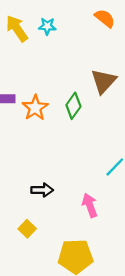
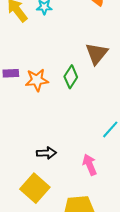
orange star: (35, 108) -> (37, 80), turned 30
yellow square: (27, 229) -> (35, 188), size x1.8

